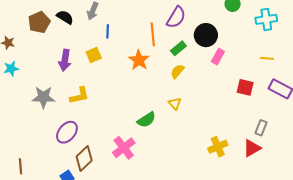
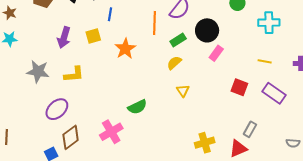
orange star: (139, 60) -> (125, 49), moved
yellow triangle: (175, 103) -> (183, 91), moved

